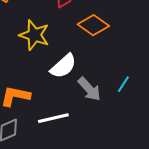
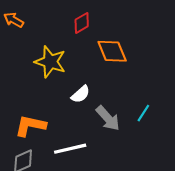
orange diamond: (93, 25) -> (112, 51), turned 32
white semicircle: (63, 66) -> (81, 94), size x0.7

